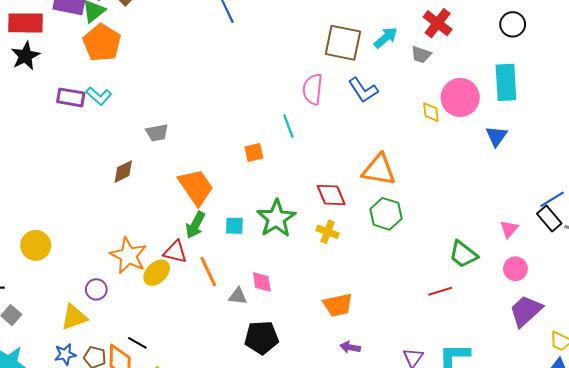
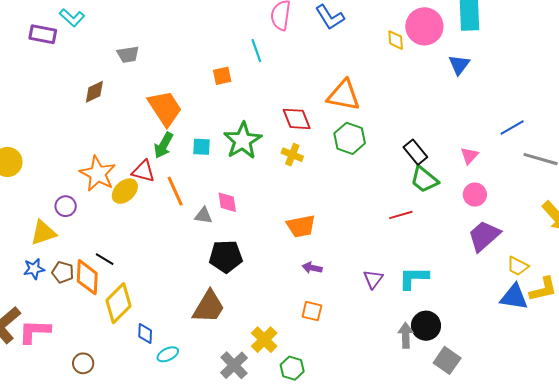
purple rectangle: (71, 97) -> (43, 34), moved
black rectangle: (549, 218) -> (415, 152), moved

